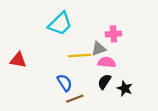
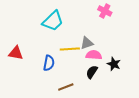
pink cross: (113, 34) -> (105, 11), moved, turned 32
blue semicircle: (65, 83) -> (49, 63), moved, turned 42
black star: (125, 88) -> (114, 64), moved

